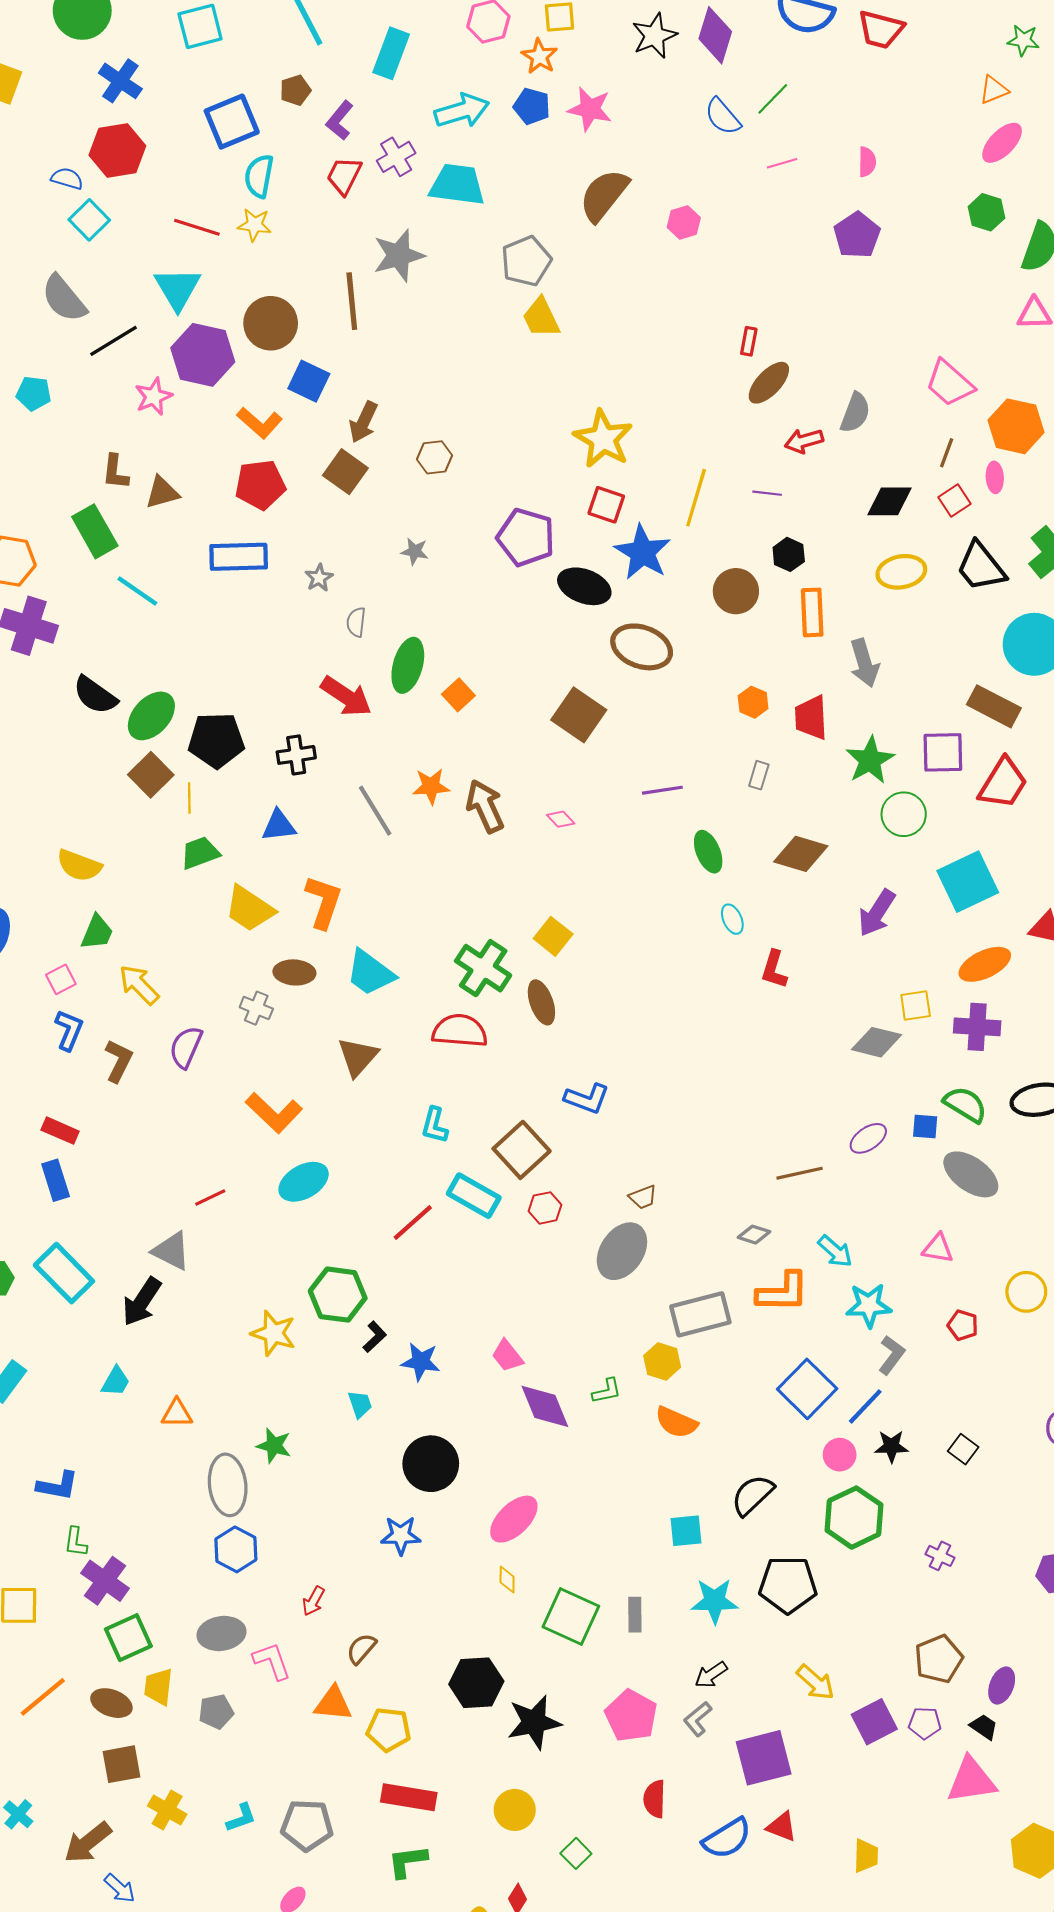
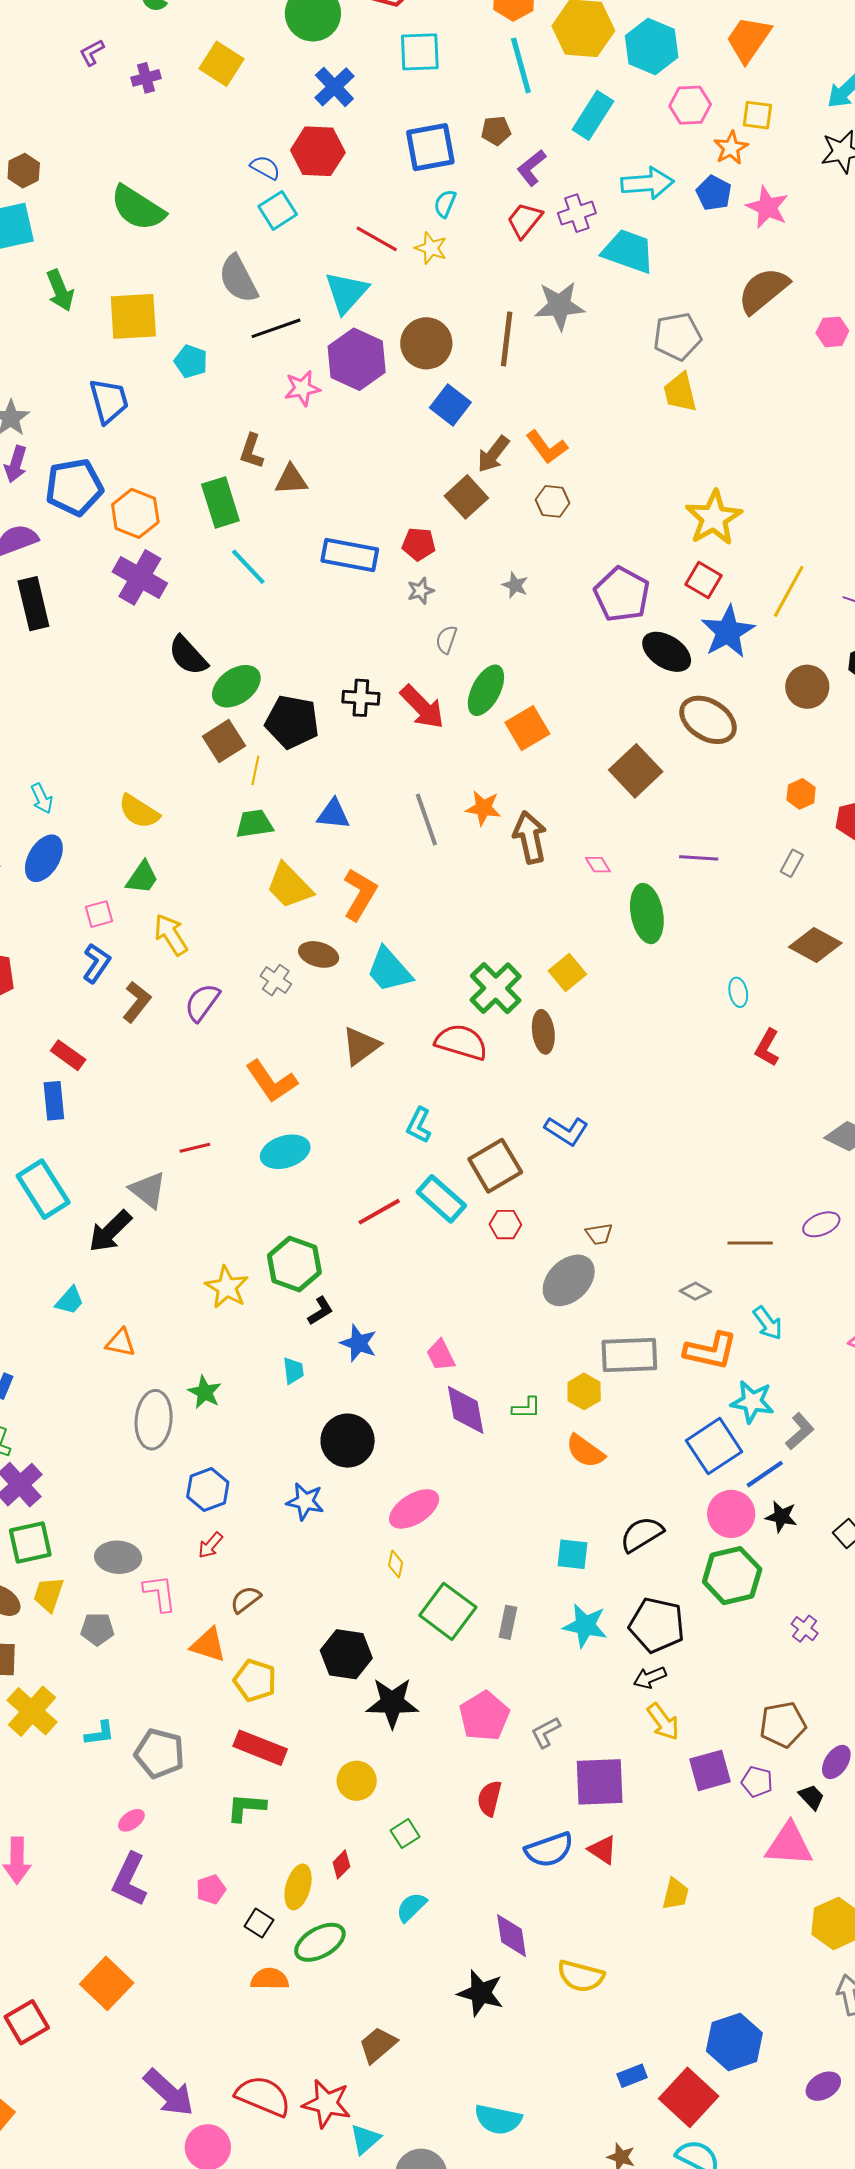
cyan semicircle: (259, 176) -> (445, 204), size x0.7
orange L-shape: (260, 423) -> (547, 447), moved
red pentagon: (260, 485) -> (419, 544), moved, size x0.7
orange square: (458, 695) -> (527, 728), size x1.4
black cross: (296, 755) -> (361, 698), moved
green ellipse: (708, 852) -> (647, 913), moved, size x1.4
cyan star: (869, 1305) -> (752, 1402), moved
pink circle: (840, 1455) -> (731, 1514), size x1.5
blue hexagon: (236, 1549) -> (208, 1489), moved
black arrow: (711, 1675) -> (650, 1678), moved
yellow cross: (167, 1810) -> (32, 1711), size x1.4

